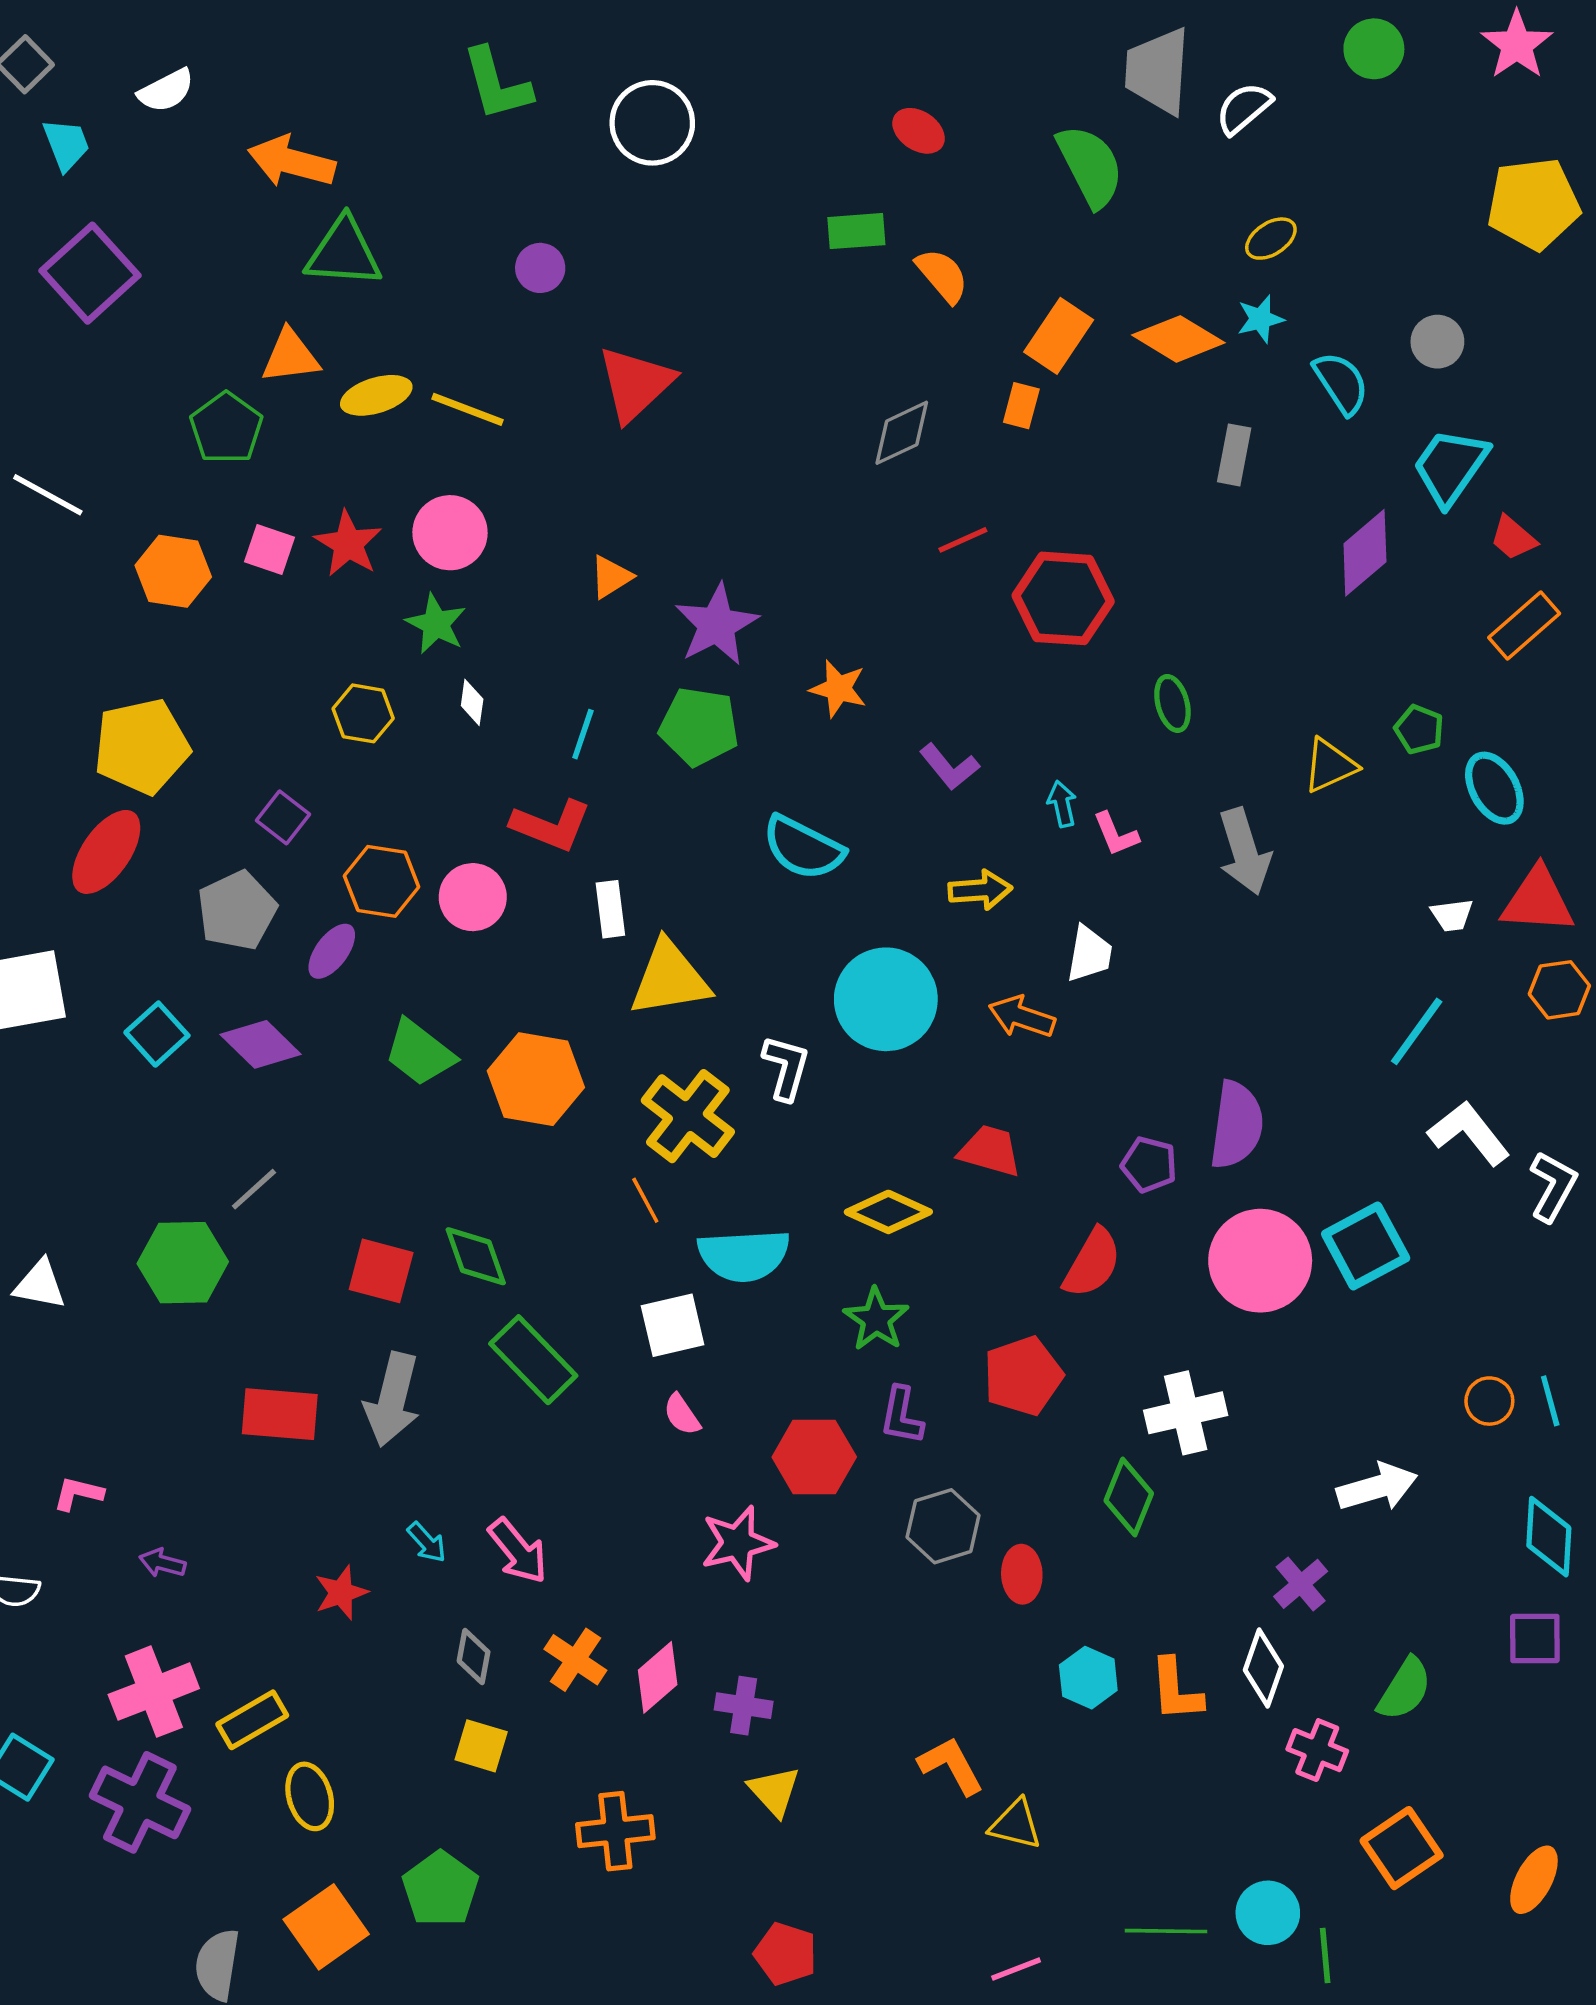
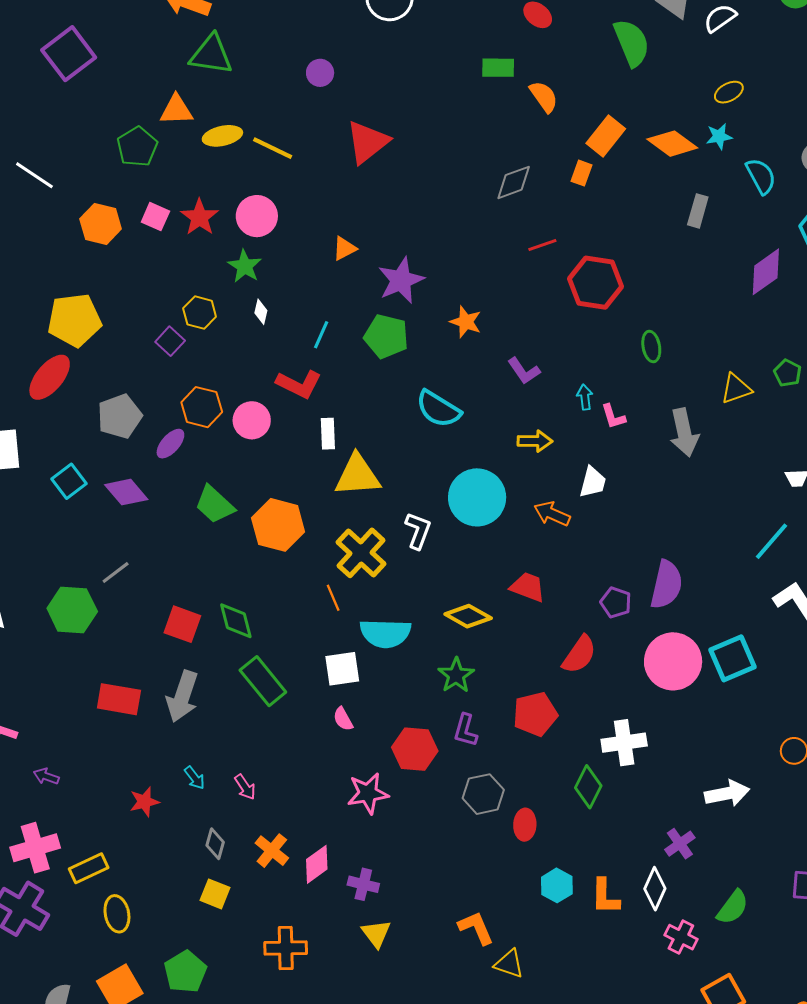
purple square: (283, 817) -> (170, 341), moved
pink arrow: (518, 1551) -> (245, 787), size x0.7

